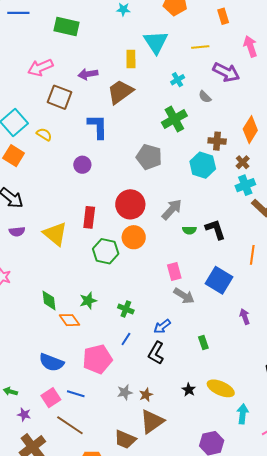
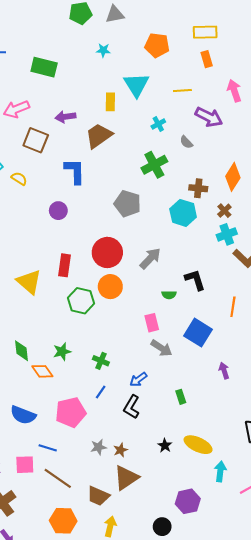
green semicircle: (189, 230) -> (169, 295), moved
pink square: (51, 398) -> (25, 465), moved, turned 30
brown line: (70, 425) -> (58, 478), moved

